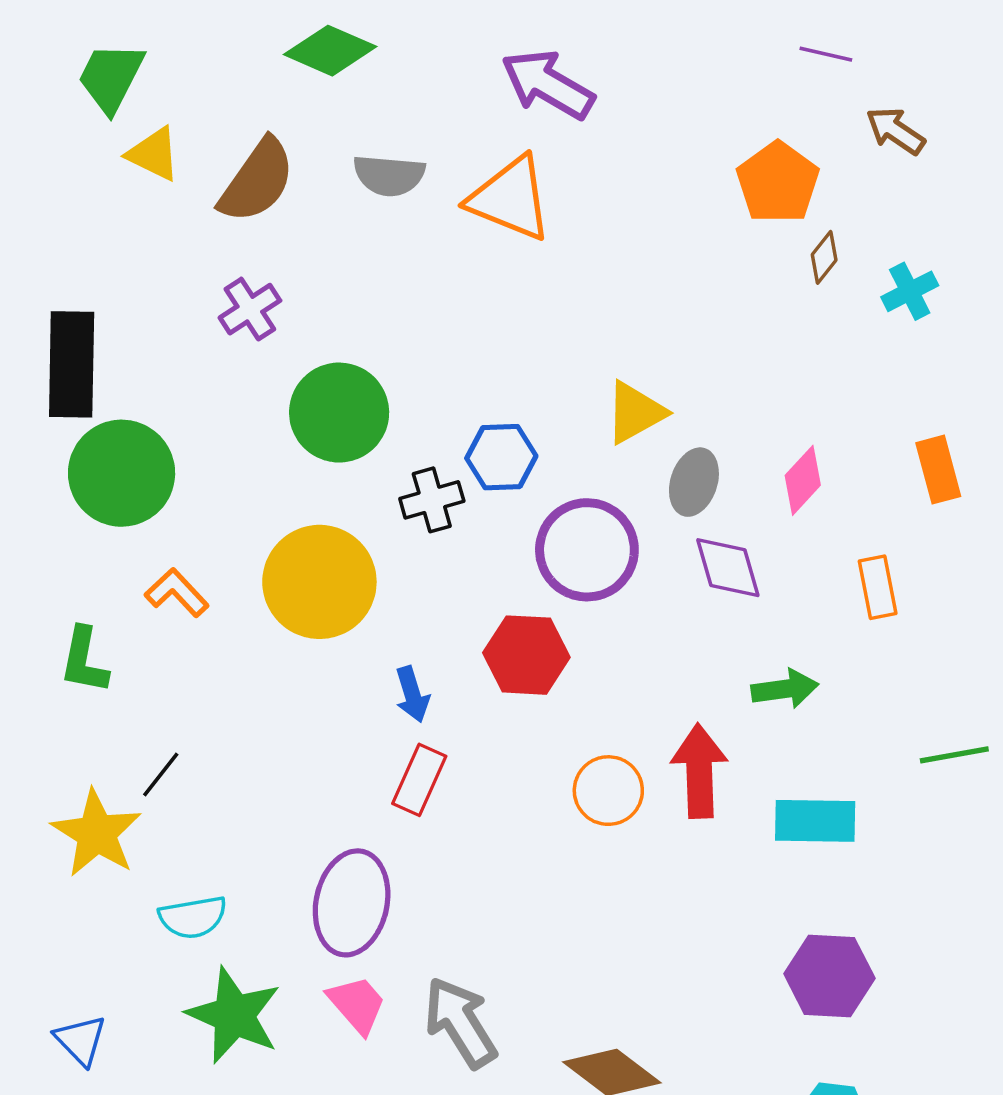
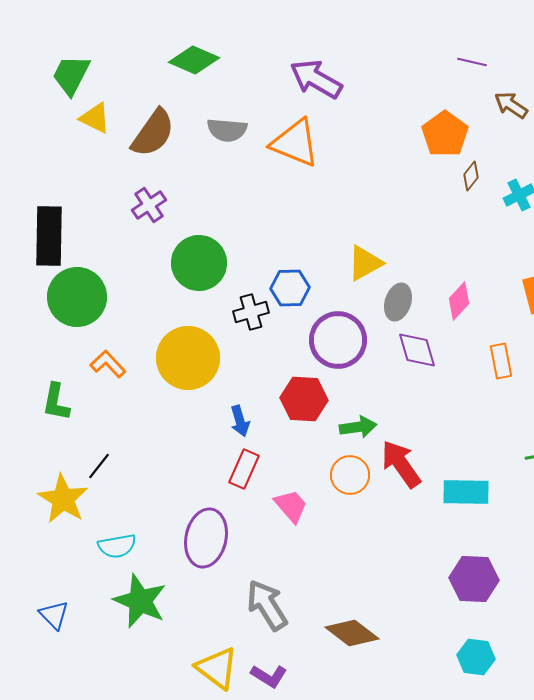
green arrow: (785, 689) -> (358, 427), moved
red arrow: (699, 771) -> (401, 464), turned -33
pink trapezoid: (357, 1005) -> (291, 506), moved

